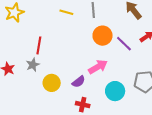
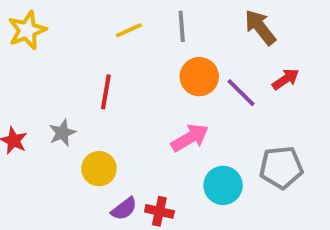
yellow line: (66, 12) -> (129, 30), turned -40
red line: (39, 45) -> (106, 92), moved
purple semicircle: (79, 82) -> (124, 209), moved

